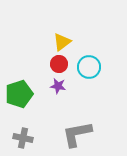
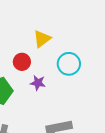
red circle: (59, 64) -> (22, 62), moved

